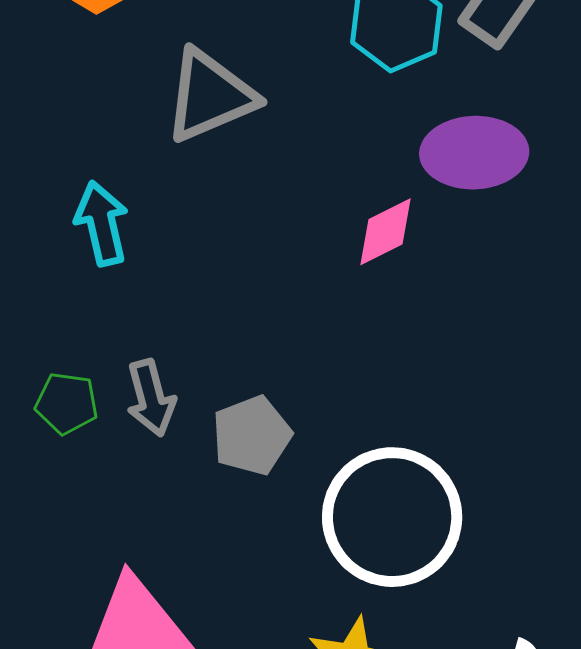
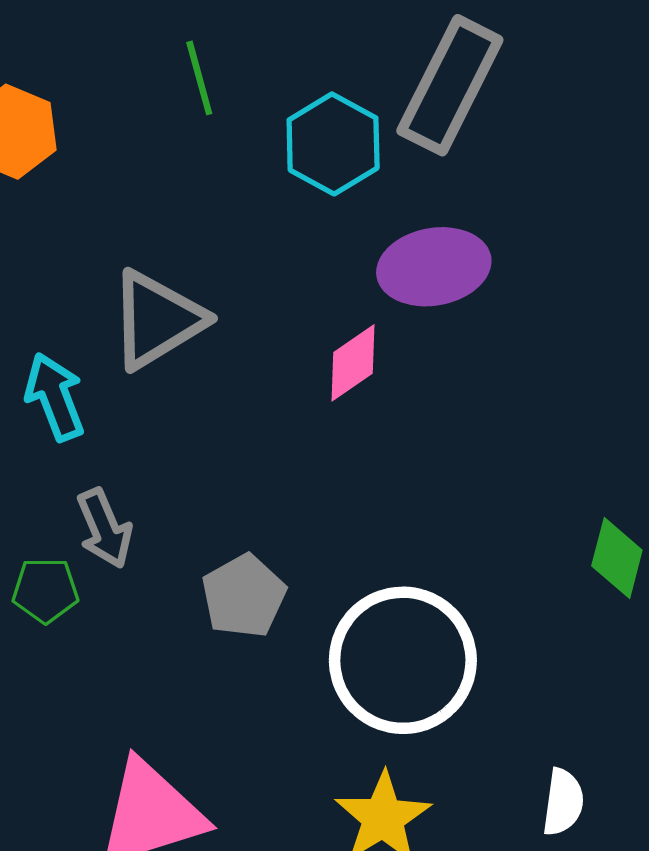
gray triangle: (210, 96) -> (157, 320), moved
gray arrow: (151, 398) -> (104, 528), moved

